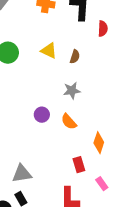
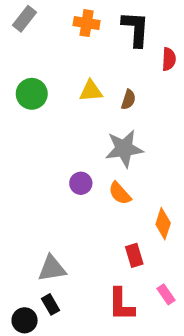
yellow triangle: (49, 51) -> (91, 91), turned -30
gray star: (72, 91) -> (124, 149), size x1.5
pink rectangle: (102, 184) -> (166, 294), moved

